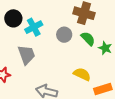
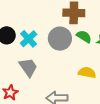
gray circle: (64, 35) -> (60, 39), size x1.5

